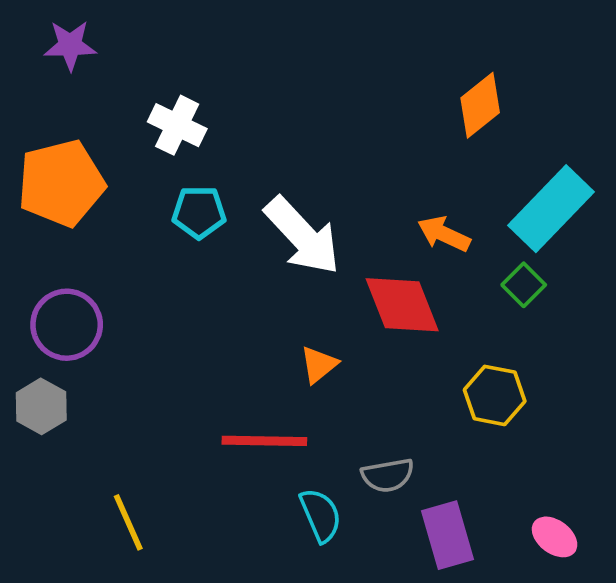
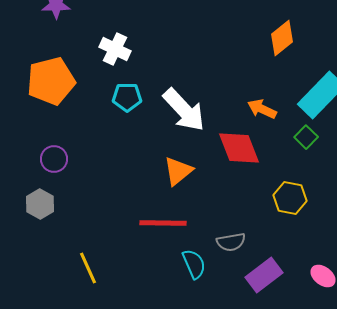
purple circle: (67, 325) -> (54, 159), size x0.7
orange triangle: (319, 365) -> (178, 171), moved, size x1.4
purple rectangle: (448, 535) -> (264, 275), turned 69

